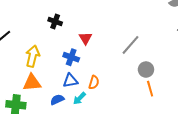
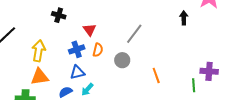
blue cross: (71, 57) -> (77, 49), turned -35
gray circle: (146, 70) -> (122, 60), moved
orange semicircle: (94, 82) -> (98, 50), moved

